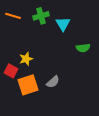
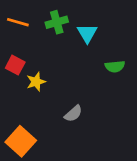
red square: (11, 71) -> (15, 65), moved
orange square: (28, 85) -> (21, 141), moved, turned -30

